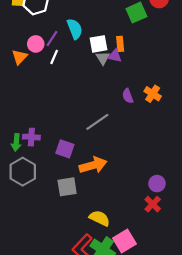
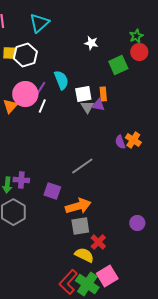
pink circle: (36, 44) -> (25, 94), size x1.6
purple semicircle: (128, 96) -> (120, 142), moved
gray square: (67, 187) -> (80, 226), moved
red cross: (153, 204) -> (98, 242), moved

